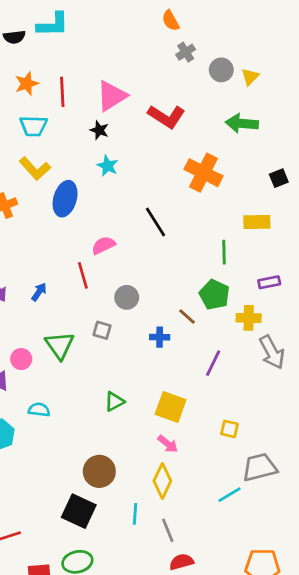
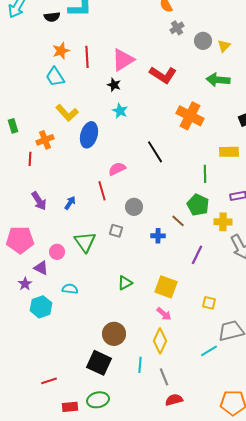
cyan trapezoid: (34, 126) -> (55, 77), moved, turned 55

